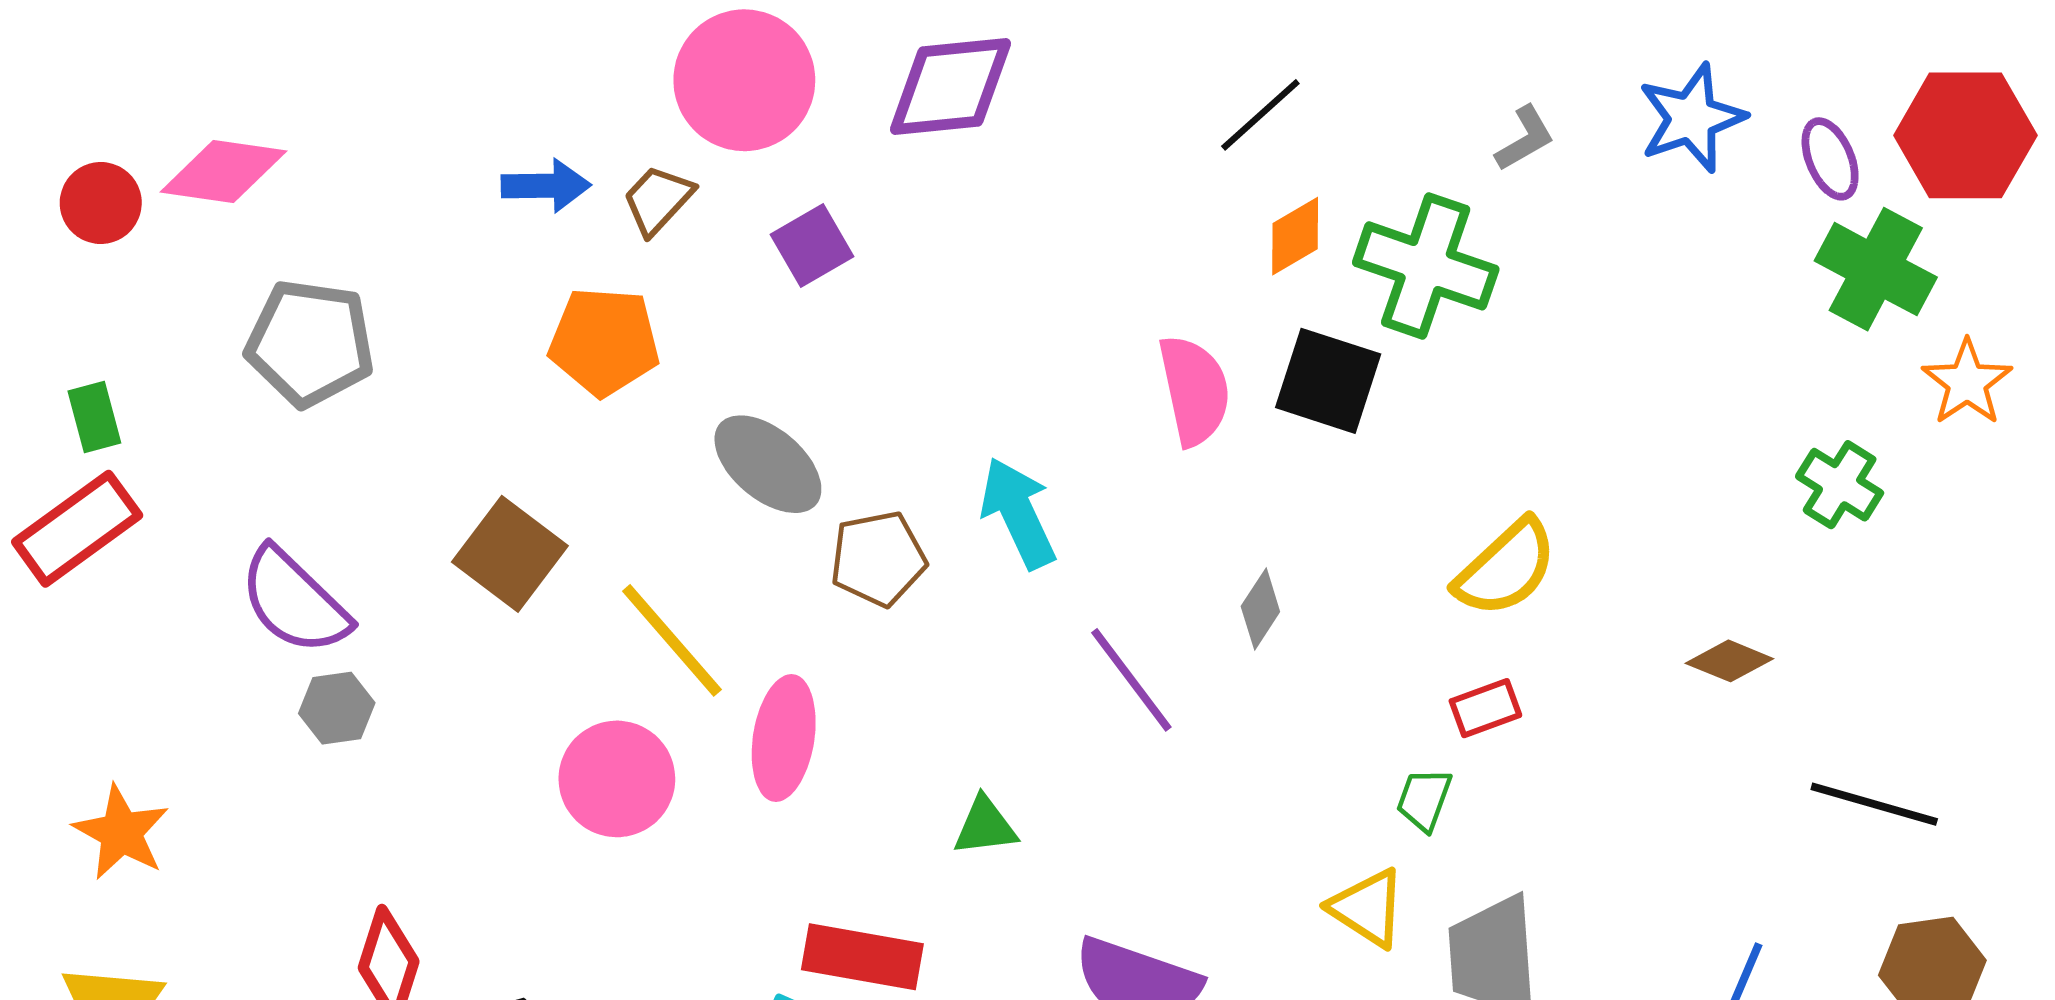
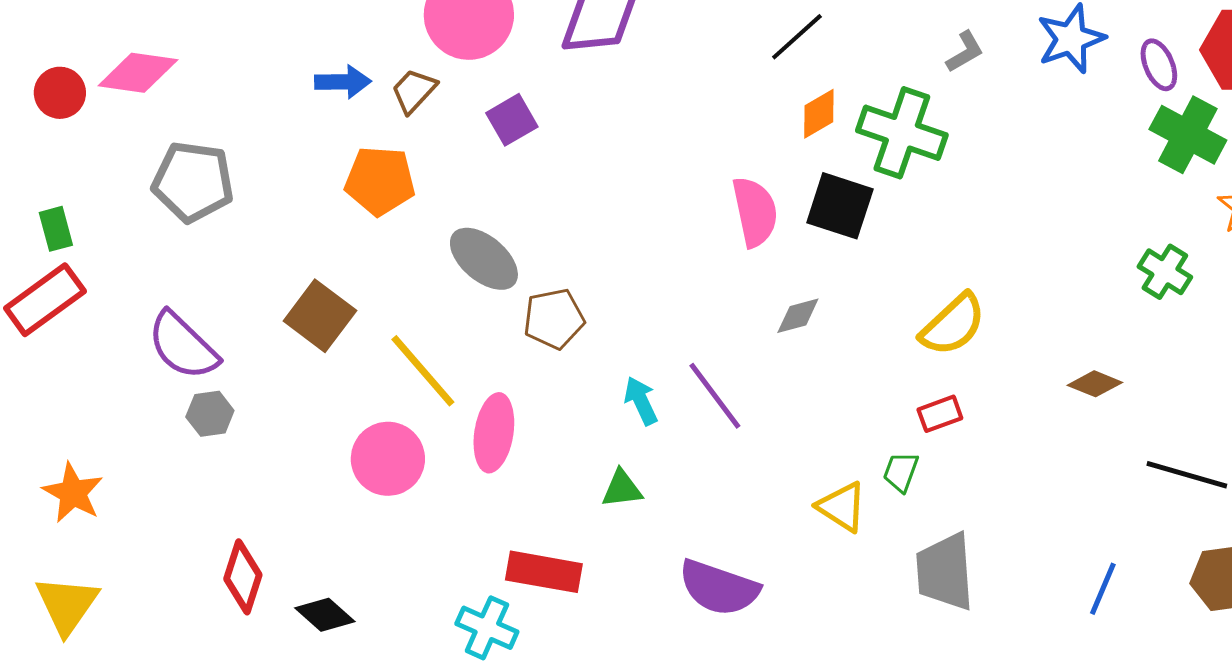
cyan arrow: (1018, 513) -> (641, 401), moved, size x0.7
gray diamond: (1260, 609) -> (798, 316), moved, turned 42
yellow triangle: (1367, 908) -> (842, 507), moved

